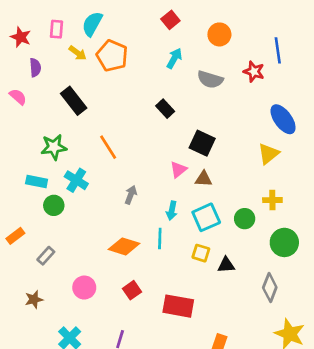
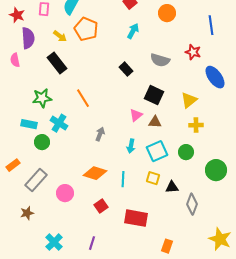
yellow arrow: (78, 53) -> (60, 36), moved
purple semicircle: (35, 68) -> (28, 38), size x1.5
red star: (254, 72) -> (193, 52), moved
gray semicircle: (210, 79) -> (160, 60), moved
pink semicircle: (18, 97) -> (15, 60), turned -144
yellow triangle: (268, 154) -> (189, 100), moved
yellow cross: (272, 200) -> (196, 125), moved
cyan line: (160, 238) -> (123, 179), moved
gray rectangle: (46, 256) -> (36, 180), size x1.6
pink circle: (84, 288) -> (65, 193), moved
gray diamond: (270, 288) -> (192, 204), moved

